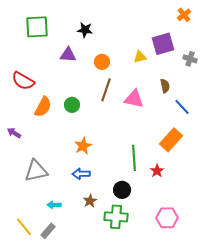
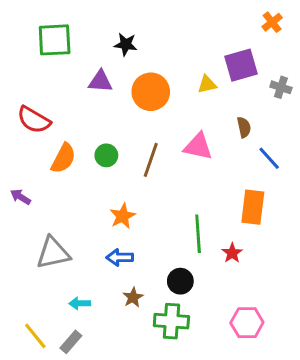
orange circle: (102, 62) -> (151, 92), size x1.6
brown line: (106, 90) -> (151, 160), moved
orange rectangle: (171, 140) -> (253, 207), turned -35

